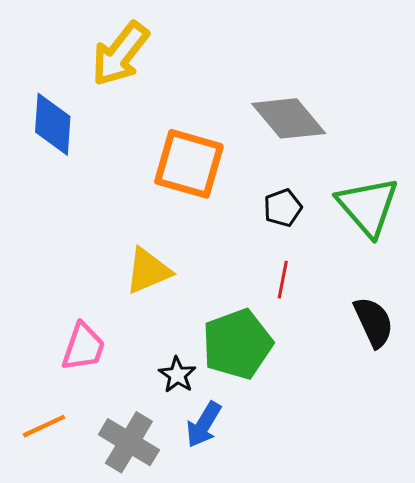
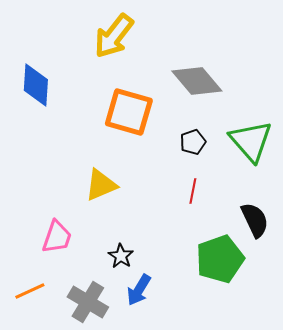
yellow arrow: (120, 54) -> (114, 36), moved
green pentagon: (237, 344) -> (220, 259), moved

